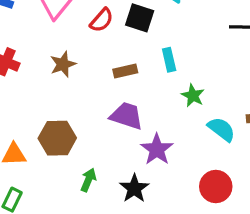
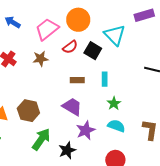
brown star: (63, 64) -> (41, 59), moved
cyan semicircle: (221, 129) -> (116, 126), moved, turned -30
green arrow: (88, 180) -> (41, 139), size x1.6

